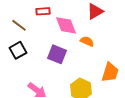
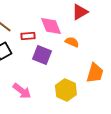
red rectangle: (43, 11) -> (28, 36), moved

